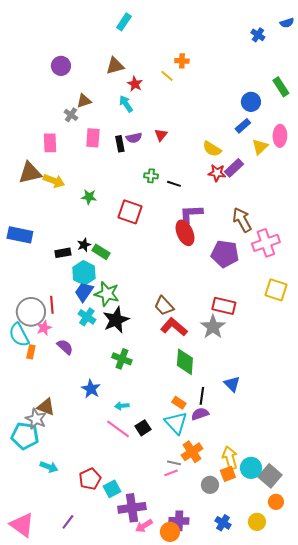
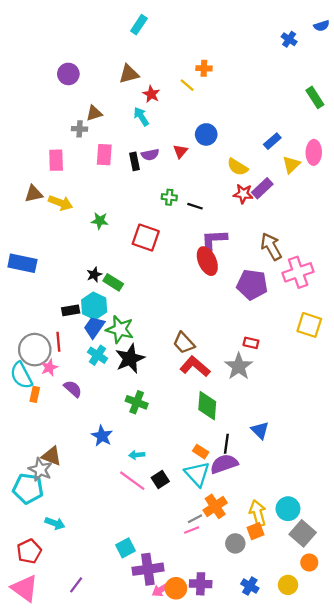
blue circle: (251, 102) -> (206, 134), moved
gray cross: (71, 115) -> (80, 129), turned -32
brown triangle: (30, 173) -> (34, 194), size x0.7
black rectangle: (63, 253) -> (71, 310), moved
red rectangle: (224, 306) -> (251, 343), size x0.6
purple semicircle: (200, 414) -> (224, 464), size x1.4
gray line: (174, 463) -> (195, 519), turned -40
cyan circle: (251, 468) -> (288, 509), moved
red pentagon: (90, 479) -> (29, 551), moved
orange circle: (170, 532) -> (176, 588), moved

